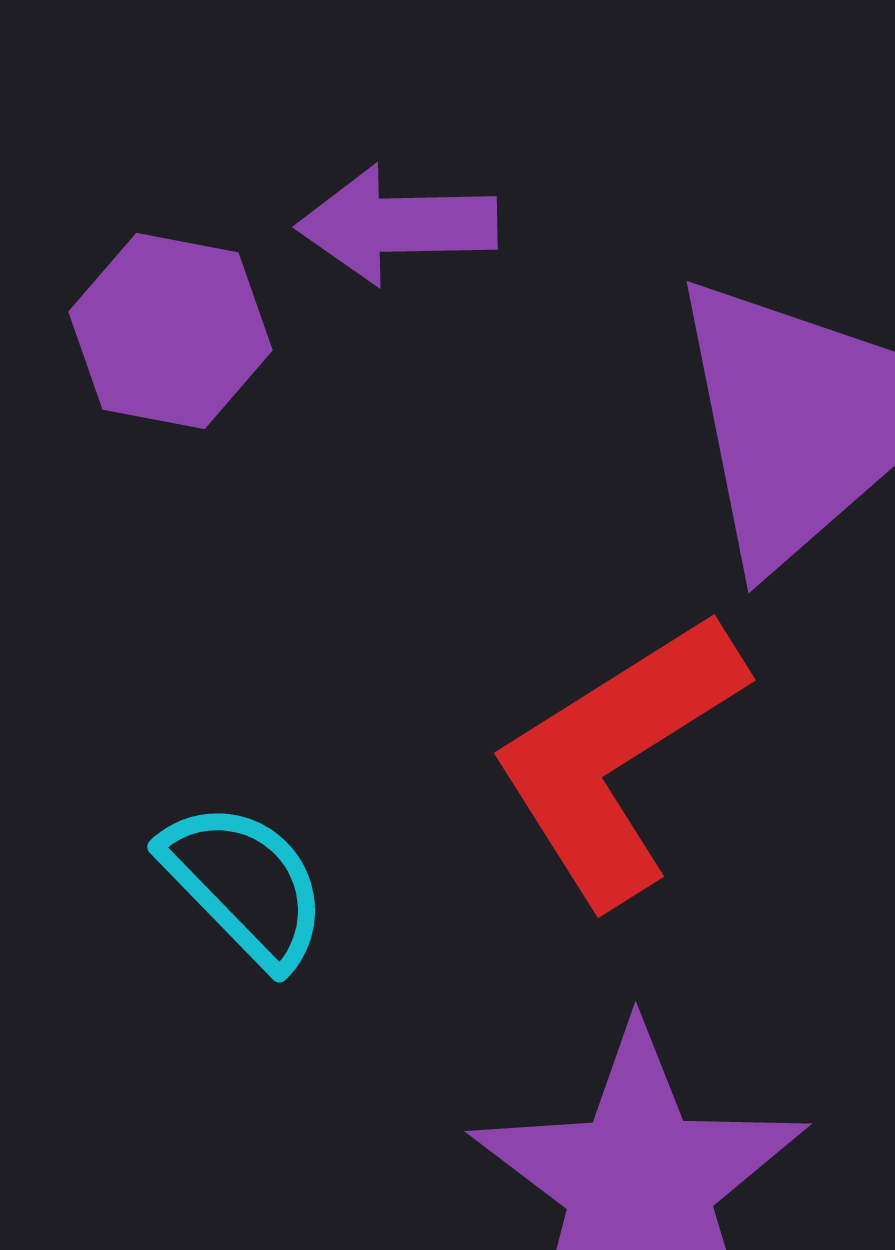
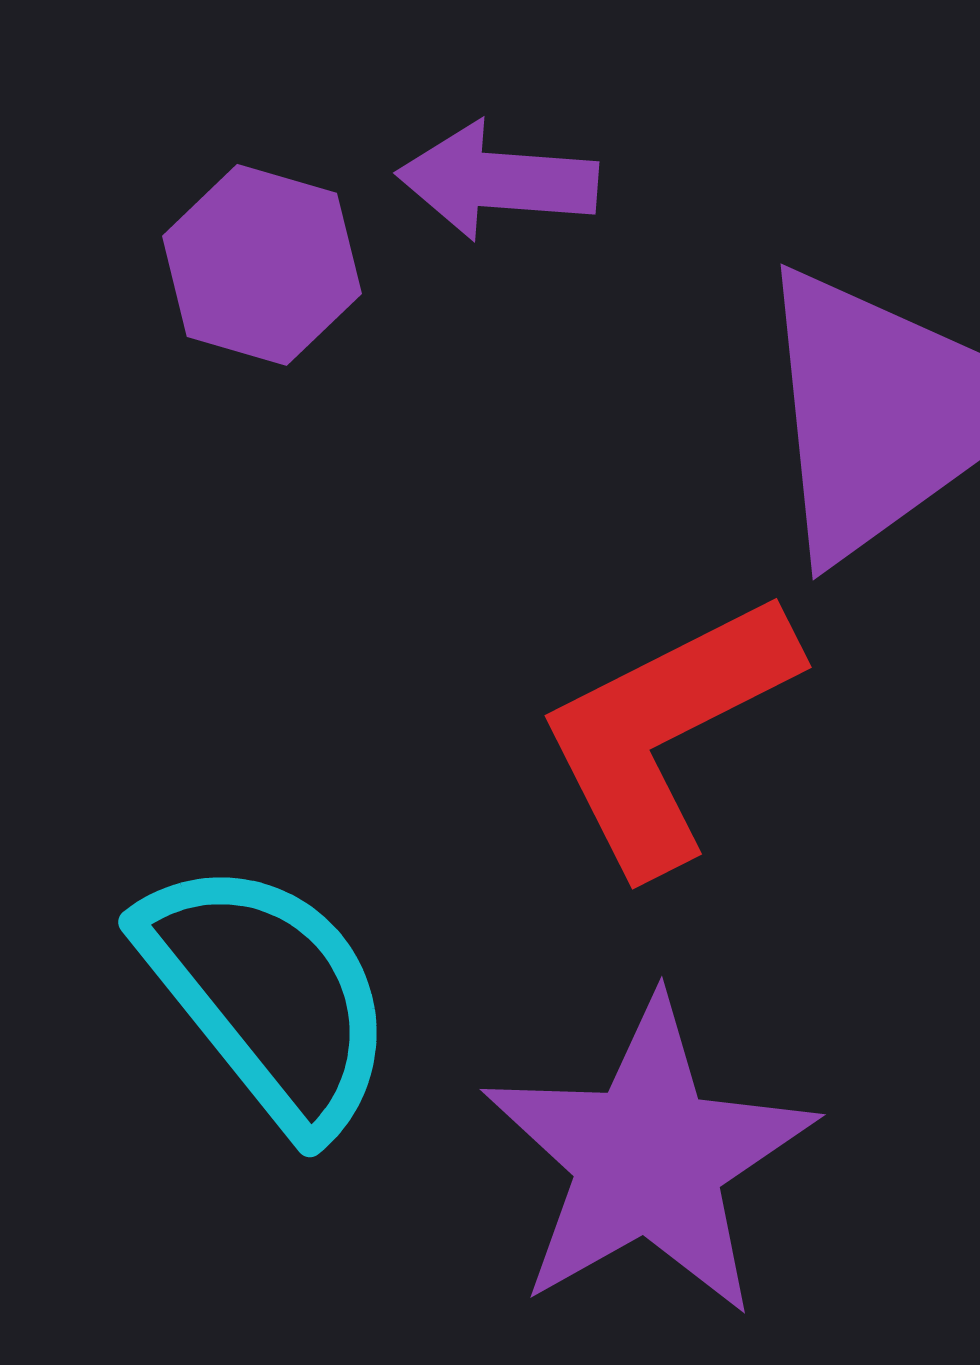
cyan semicircle: (245, 884) -> (268, 995), moved, size x1.6

